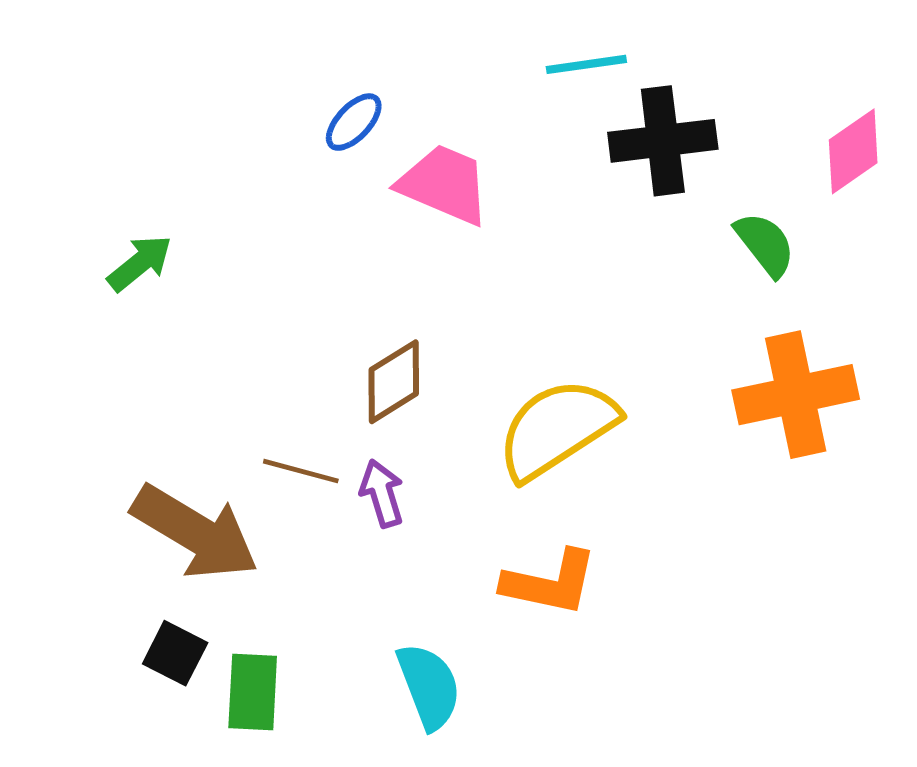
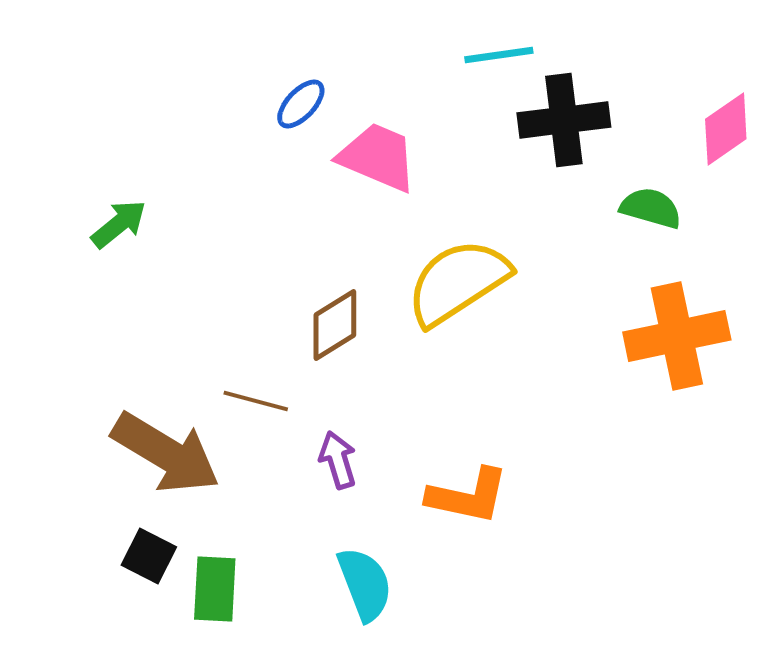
green semicircle: (765, 244) -> (651, 208), turned -36
yellow semicircle: (557, 429) -> (458, 282), moved
purple arrow: (382, 493) -> (338, 460), moved

